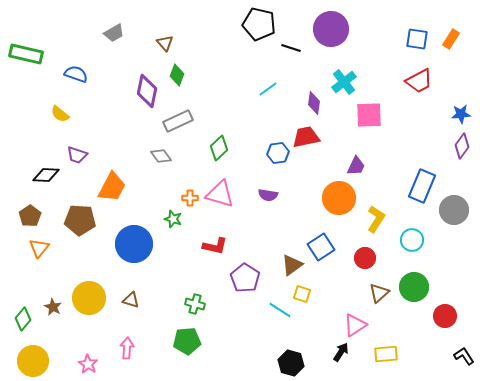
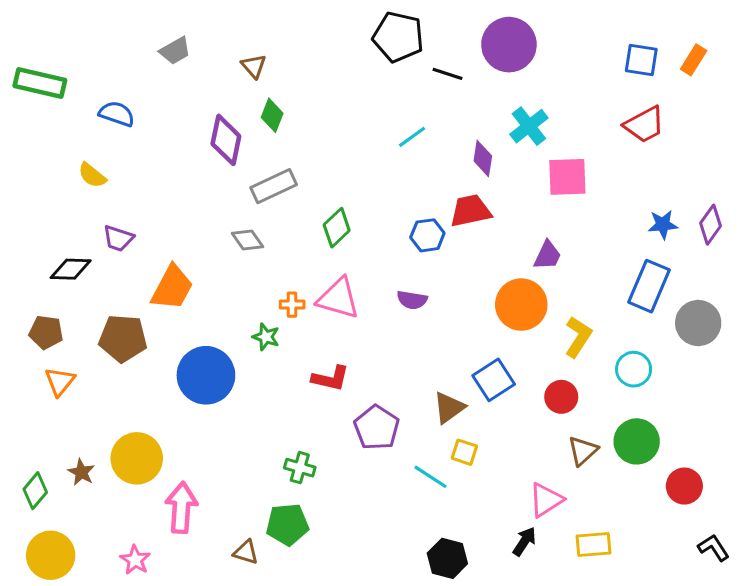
blue star: (461, 114) -> (663, 225), moved
brown pentagon: (30, 216) -> (46, 332), turned -30
brown triangle: (131, 300) -> (246, 552), moved
pink arrow: (127, 348) -> (181, 508), moved, size x1.5

